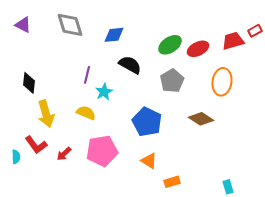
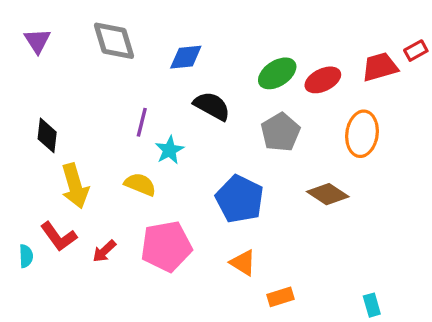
purple triangle: (23, 25) -> (37, 41), turned 30

